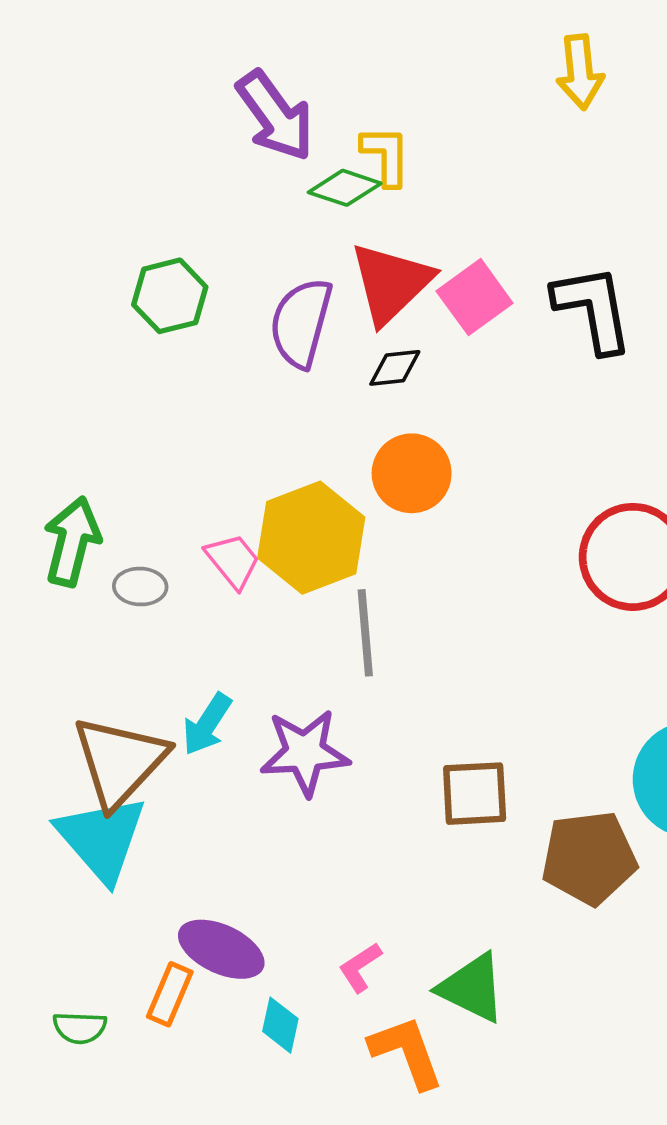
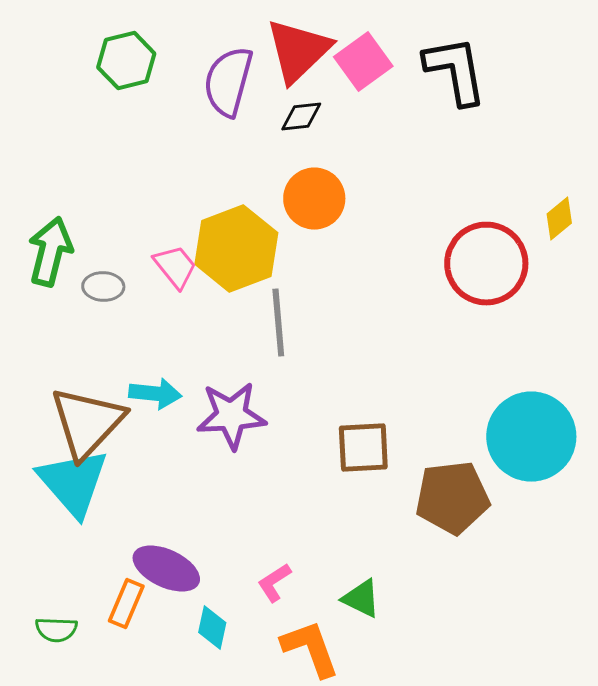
cyan arrow: (207, 724) -> (155, 394), turned -117
green triangle: (472, 988) -> (361, 598), size x0.7

